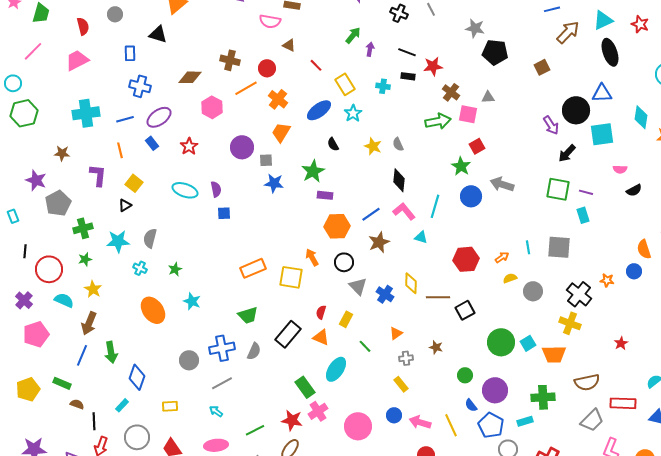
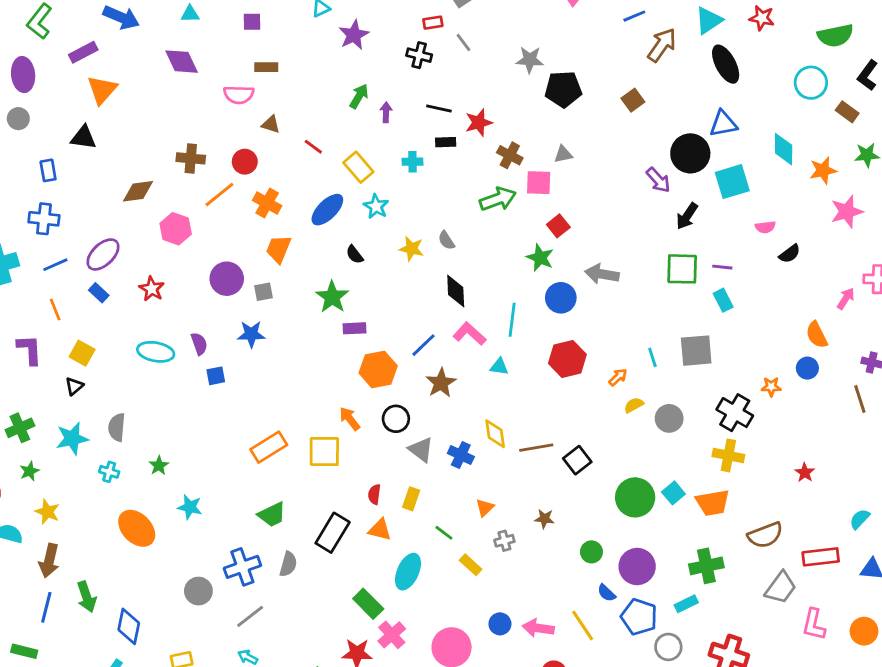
blue cross: (140, 86) -> (44, 219), moved
blue star: (274, 183) -> (251, 334), moved
red hexagon: (466, 259) -> (567, 359), moved
yellow rectangle: (401, 384) -> (471, 565), moved

